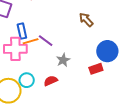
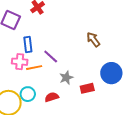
orange line: (31, 41) -> (34, 68), moved
pink cross: (15, 49) -> (20, 62), size x0.7
red rectangle: (96, 69) -> (87, 88), moved

